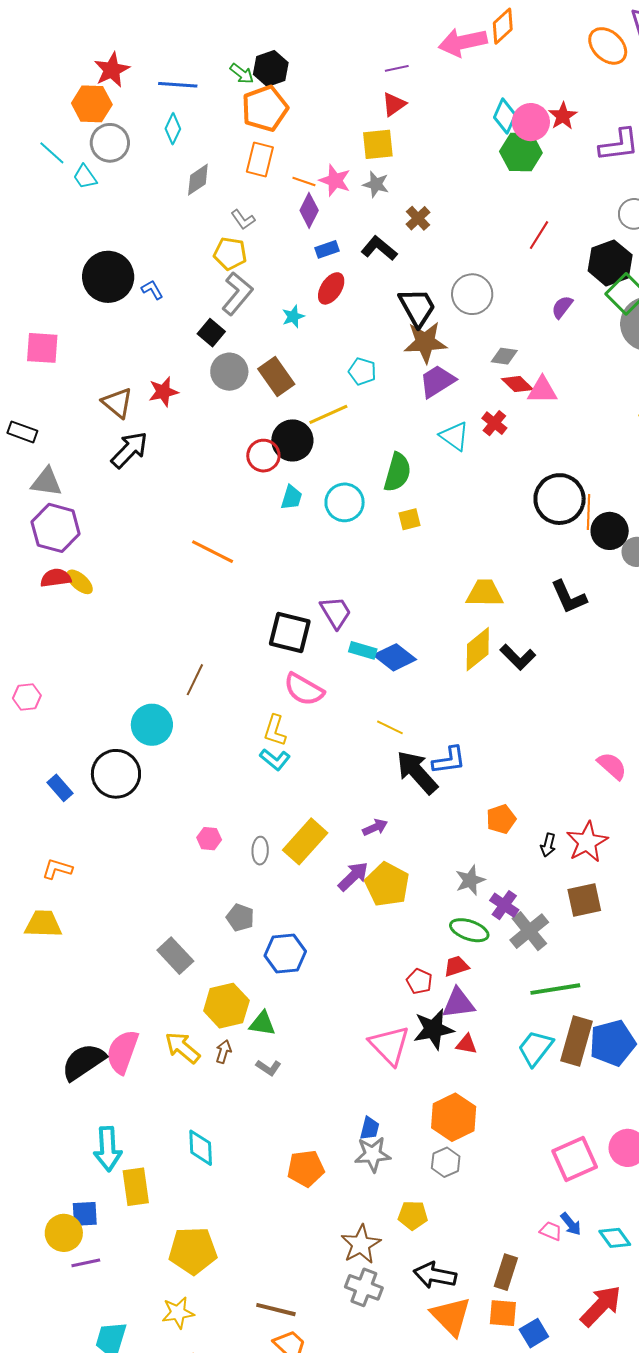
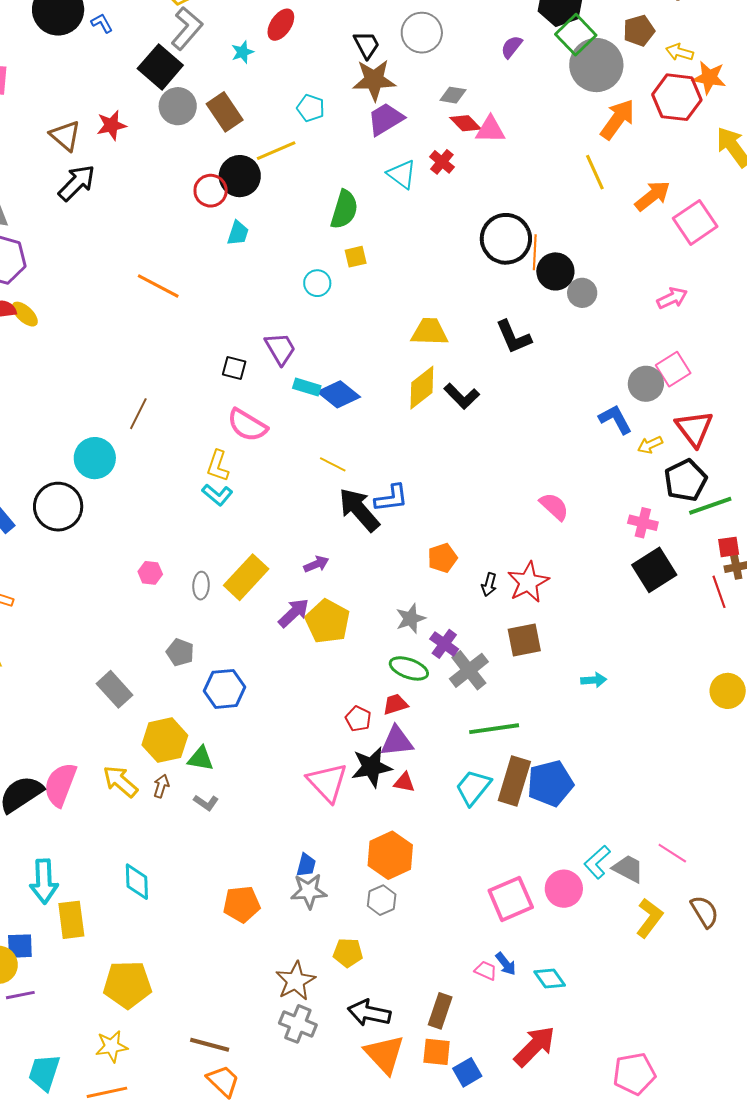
black trapezoid: (417, 307) -> (367, 45), size x0.7
black square: (211, 333) -> (160, 67), size x1.6
cyan circle: (345, 502) -> (317, 283), moved, size x0.7
black square: (290, 632) -> (234, 368), size x0.6

